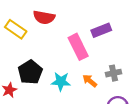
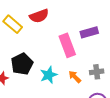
red semicircle: (44, 17) -> (39, 16), turned -36
cyan star: (61, 82) -> (49, 75), turned -30

